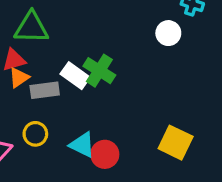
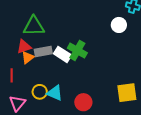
gray rectangle: (45, 90) -> (43, 52), moved
yellow square: (176, 143) -> (127, 93), turned -30
cyan triangle: (82, 145) -> (55, 93), moved

